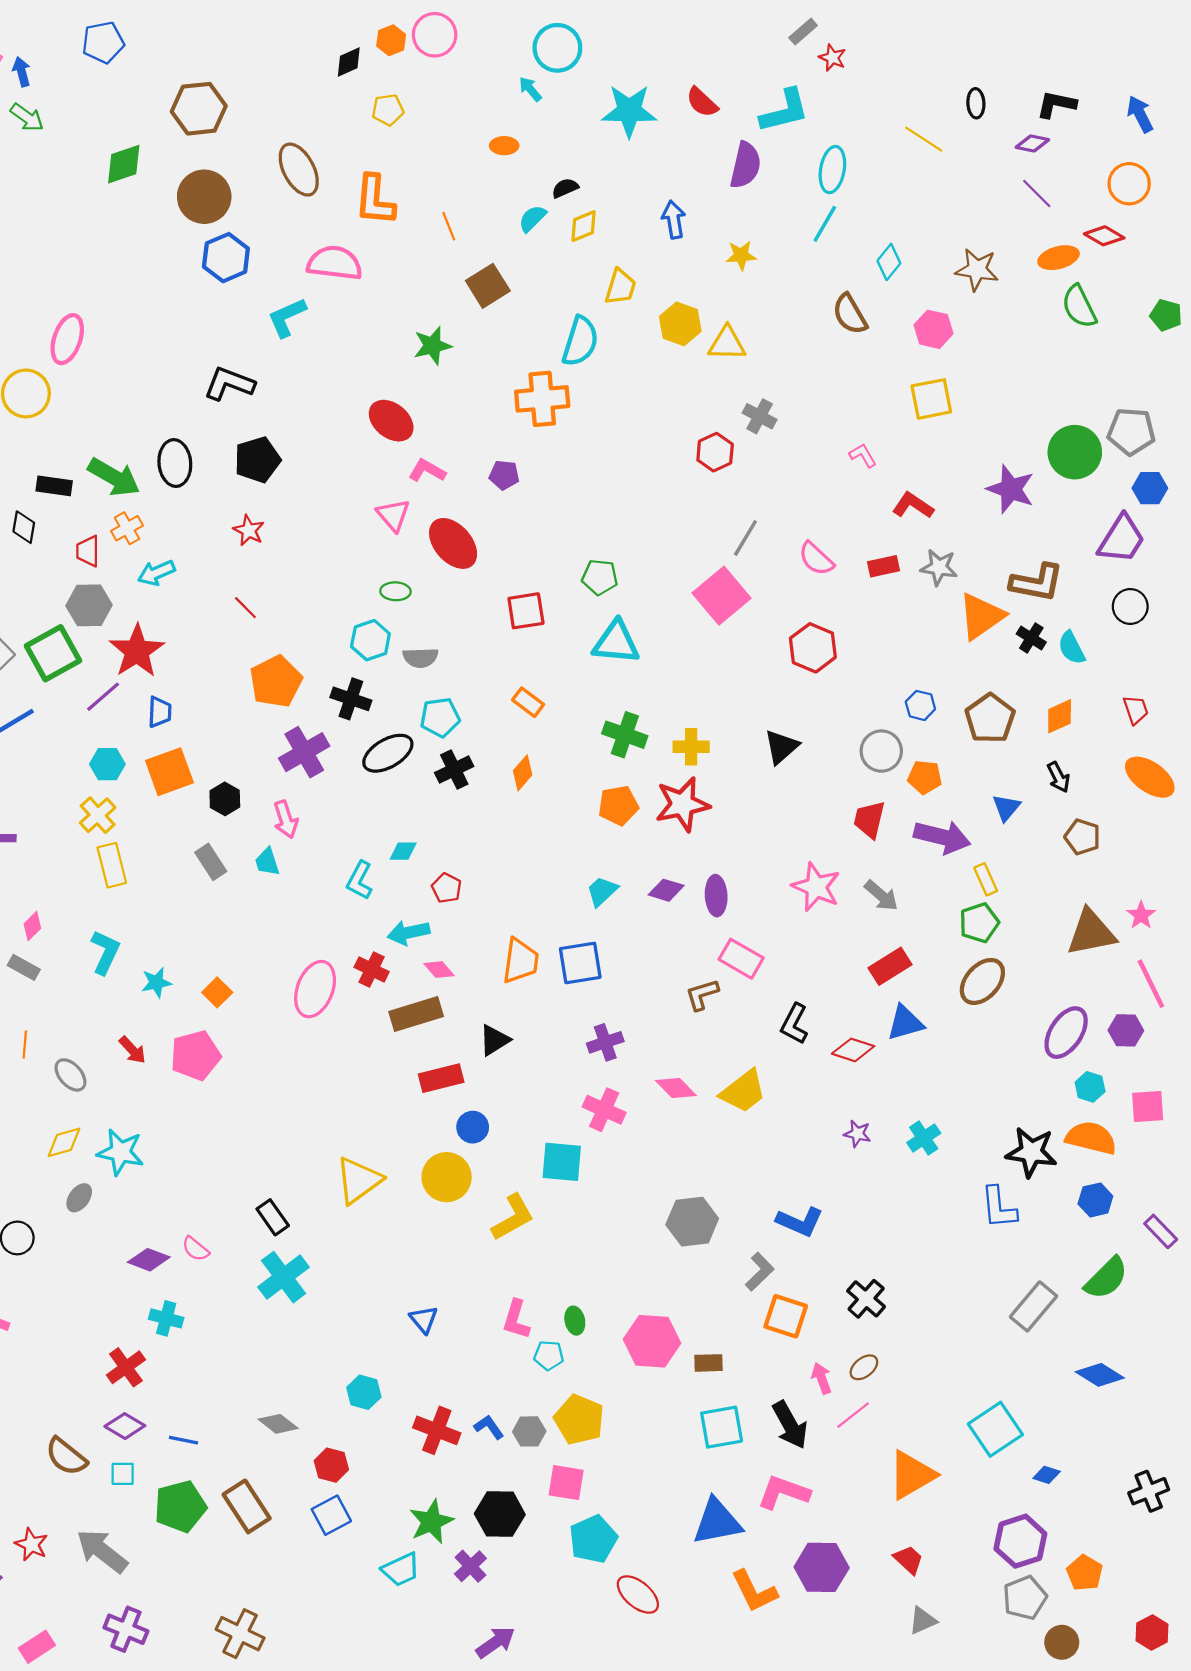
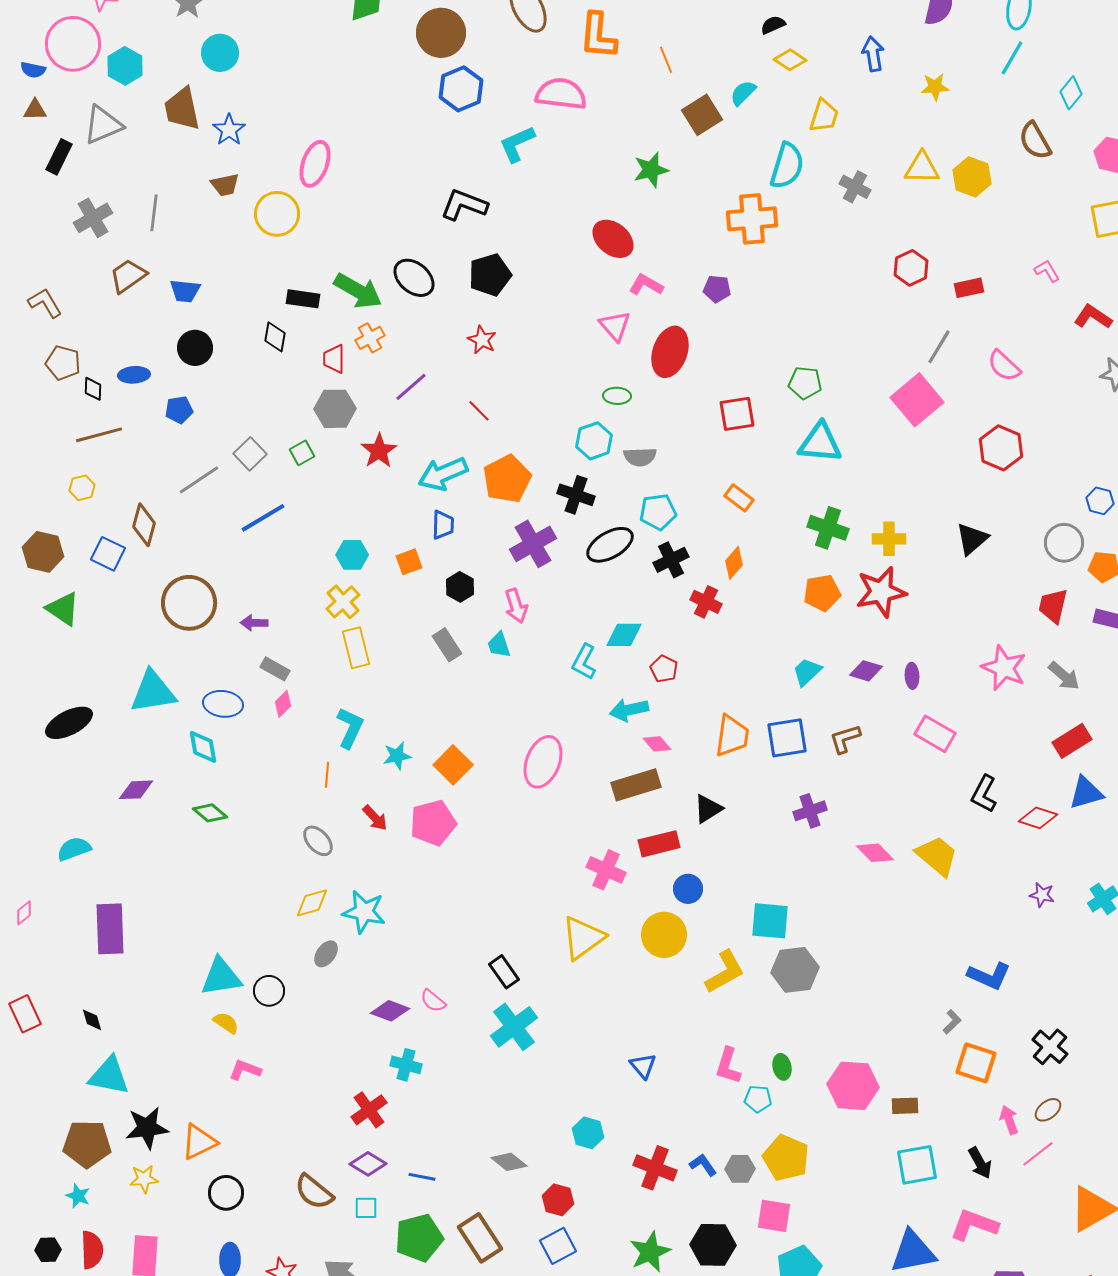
cyan semicircle: (532, 218) -> (743, 93), moved
yellow diamond: (584, 226) -> (790, 60), turned 56
yellow hexagon: (680, 324) -> (972, 177), moved
gray cross: (760, 416) -> (855, 187), moved
black ellipse: (175, 463) -> (414, 278), turned -45
red ellipse: (453, 543) -> (670, 352), turned 60
red rectangle: (883, 566) -> (969, 288), moved
cyan arrow: (156, 573) -> (443, 474), moved, size x1.4
red star: (137, 651) -> (379, 451), size x0.7
green square: (53, 653) -> (302, 453), size x0.5
purple line: (103, 697) -> (411, 387), moved
blue trapezoid: (160, 712) -> (443, 525), moved
orange square: (169, 772) -> (409, 562), size x0.6
cyan diamond: (403, 851) -> (624, 635), size x1.4
purple ellipse: (716, 896) -> (912, 676), size x0.7
gray rectangle: (24, 967) -> (275, 669), moved
red cross: (372, 970) -> (706, 602), moved
orange square: (217, 992) -> (453, 765), size x1.4
brown L-shape: (702, 995) -> (845, 739), moved
orange line: (25, 1045) -> (327, 775), moved
yellow trapezoid: (743, 1091) -> (937, 856), turned -102
pink cross: (604, 1110) -> (606, 870), moved
gray hexagon: (692, 1222) -> (795, 970), moved
gray L-shape: (760, 1272) -> (952, 1022), size x0.7
black arrow: (790, 1425) -> (980, 1163), size x0.7

